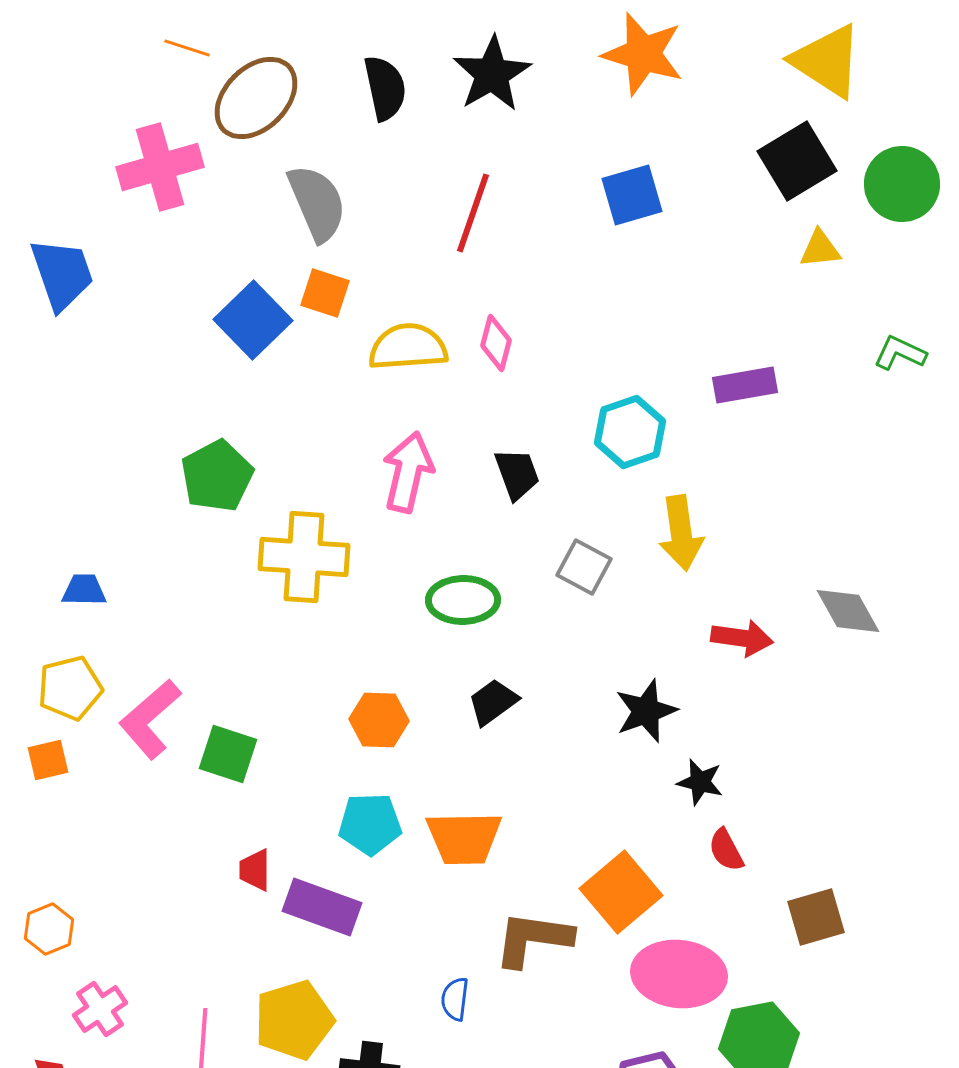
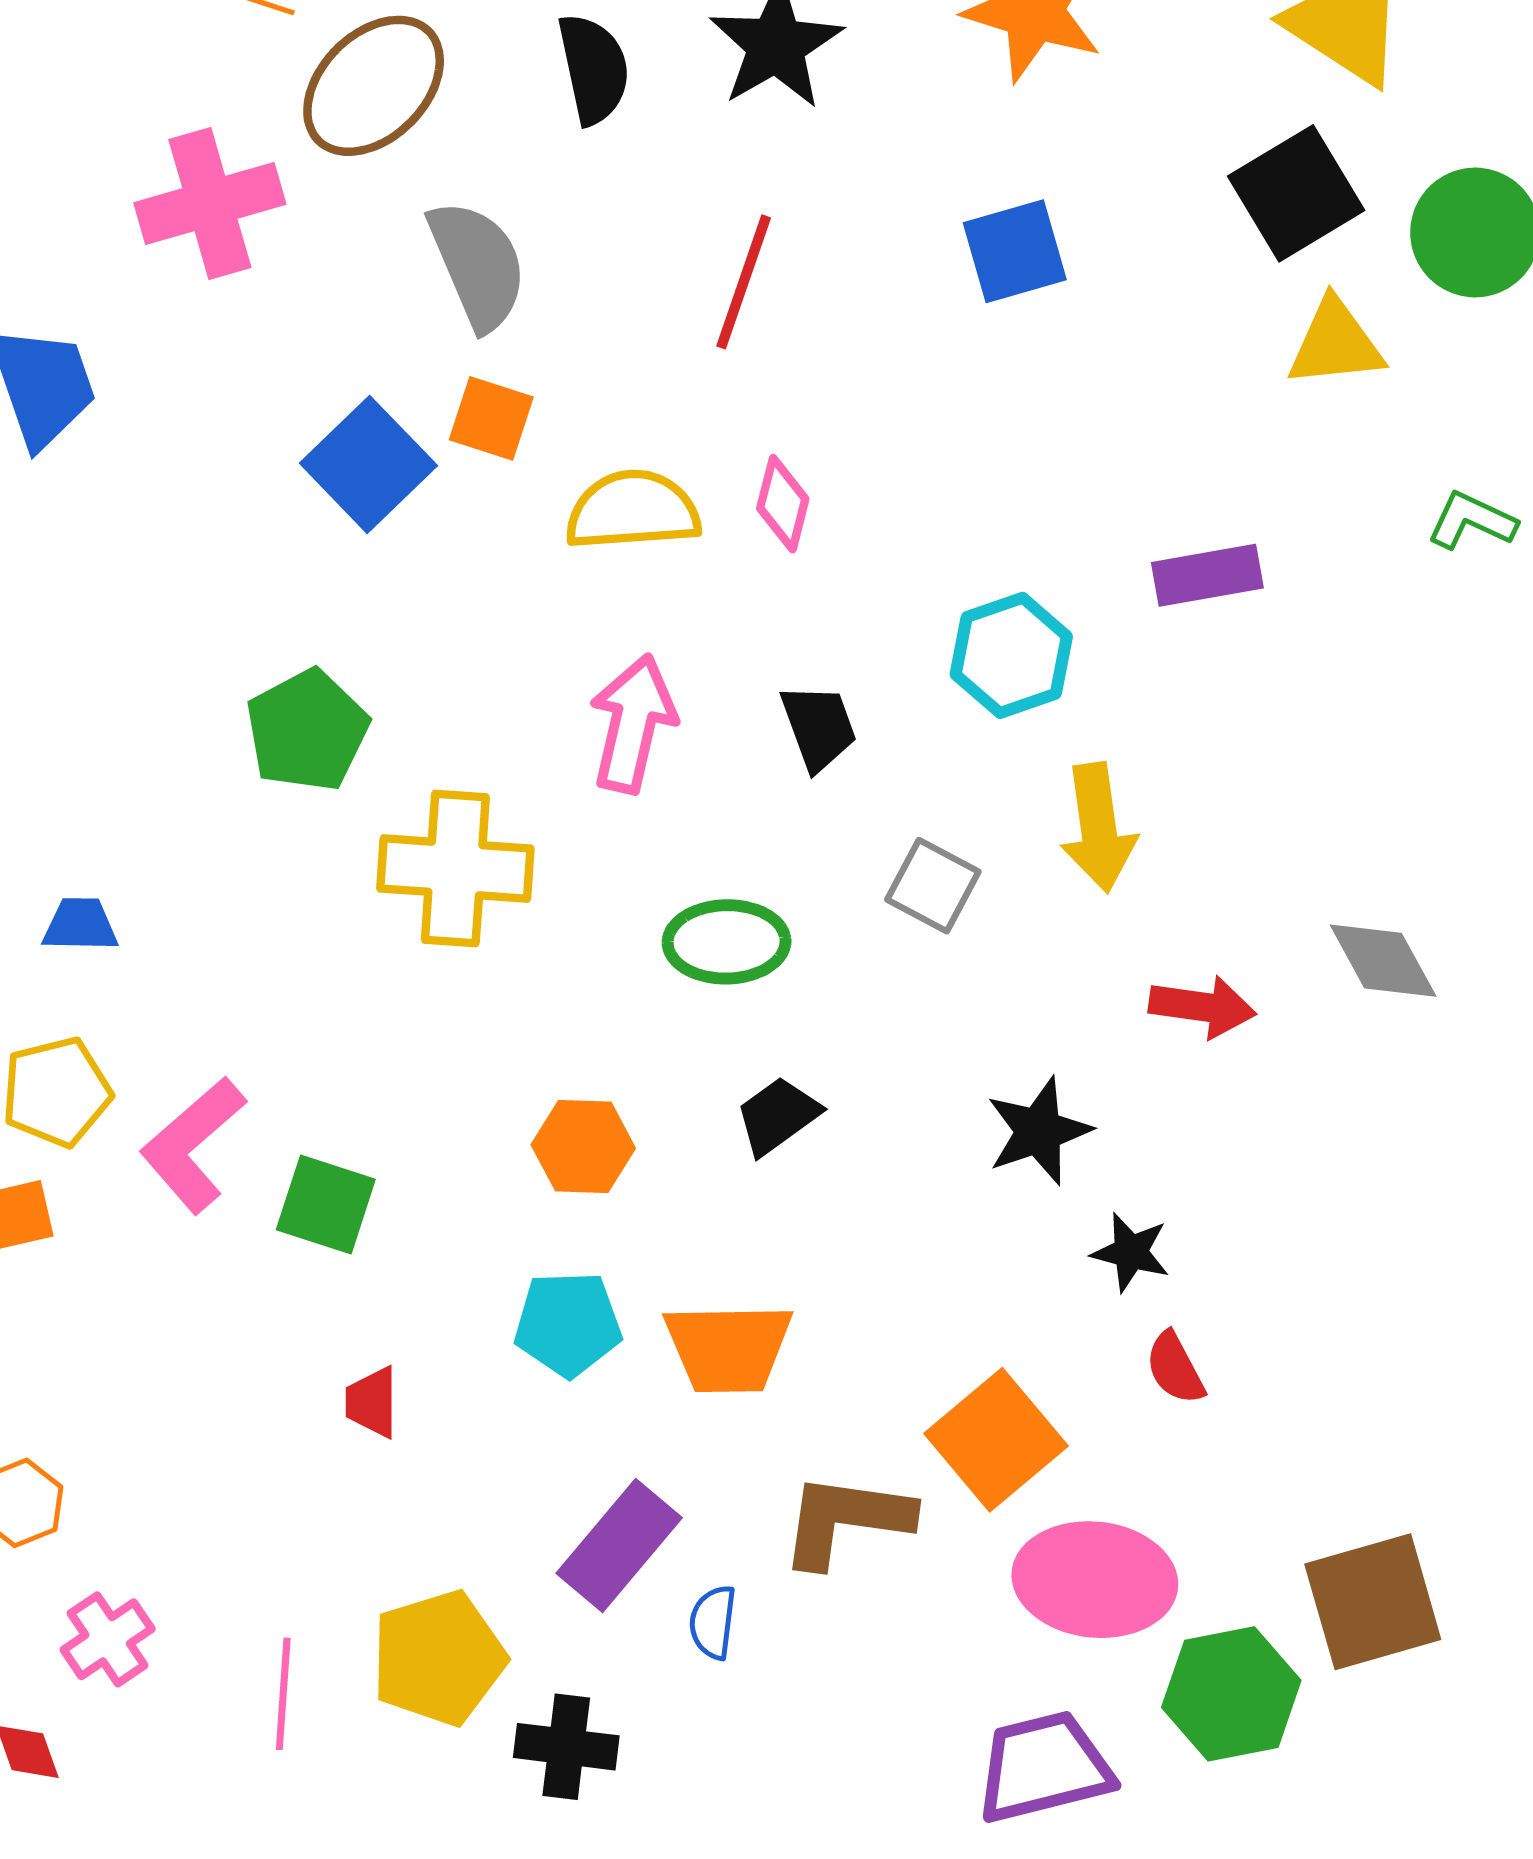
yellow triangle: (820, 249) -> (1335, 343), size x1.4
purple rectangle: (322, 907) -> (619, 1546), moved, turned -70
brown square: (816, 917) -> (1373, 1602), moved, size x1.4

